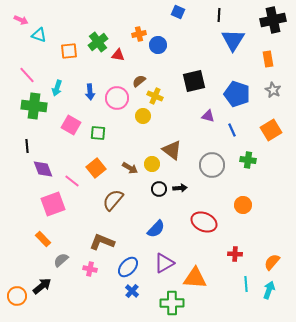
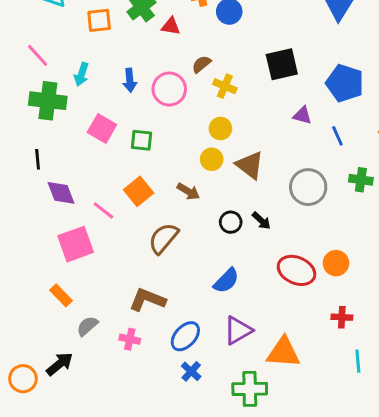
yellow circle: (143, 116) -> (220, 129), moved
yellow circle: (152, 164) -> (212, 159), moved
black arrow: (180, 188) -> (261, 221), turned 48
orange circle: (243, 205) -> (336, 263), moved

